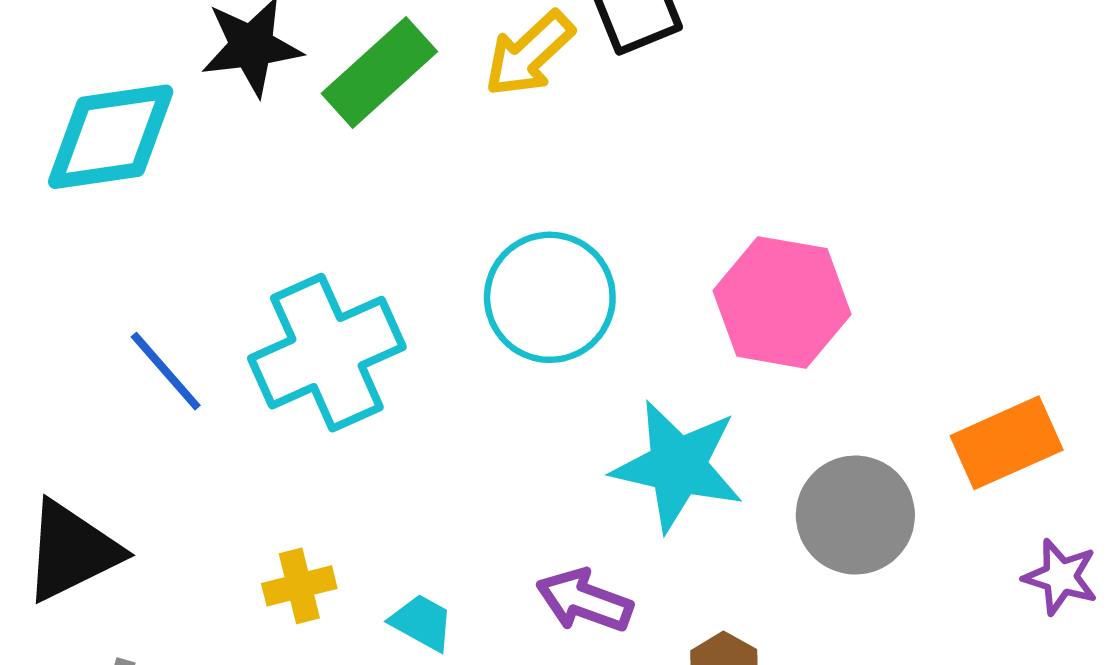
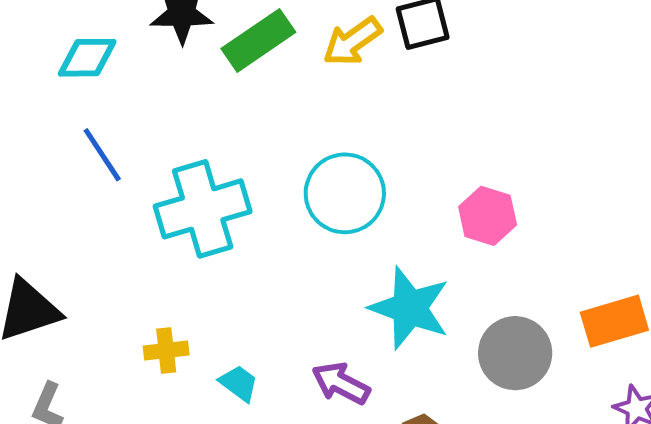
cyan diamond: (111, 137) -> (87, 58), size x0.7
pink hexagon: (782, 302) -> (488, 216), size x0.7
blue line: (166, 371) -> (102, 155), moved

